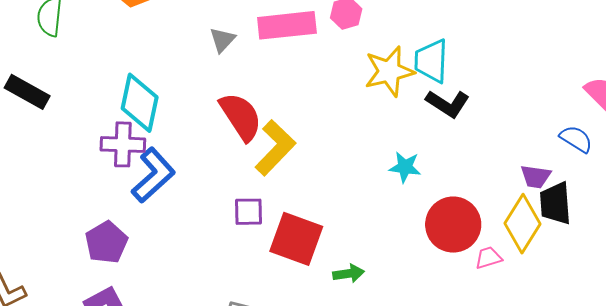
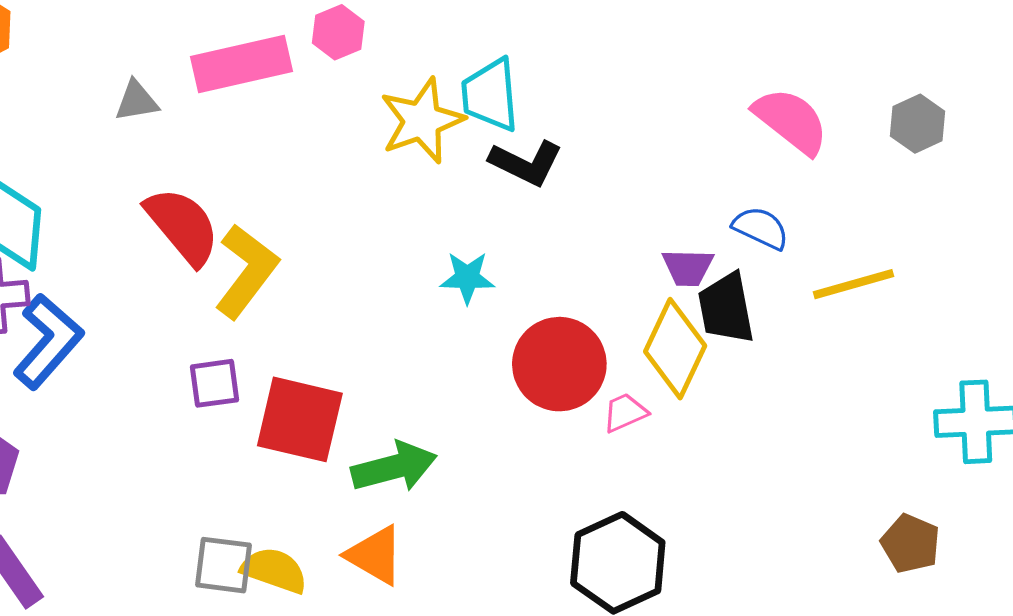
gray triangle: (222, 40) -> (136, 101), turned 44
blue semicircle: (576, 139) -> (761, 228), moved
green arrow: (348, 274) -> (394, 467), size x1.6

